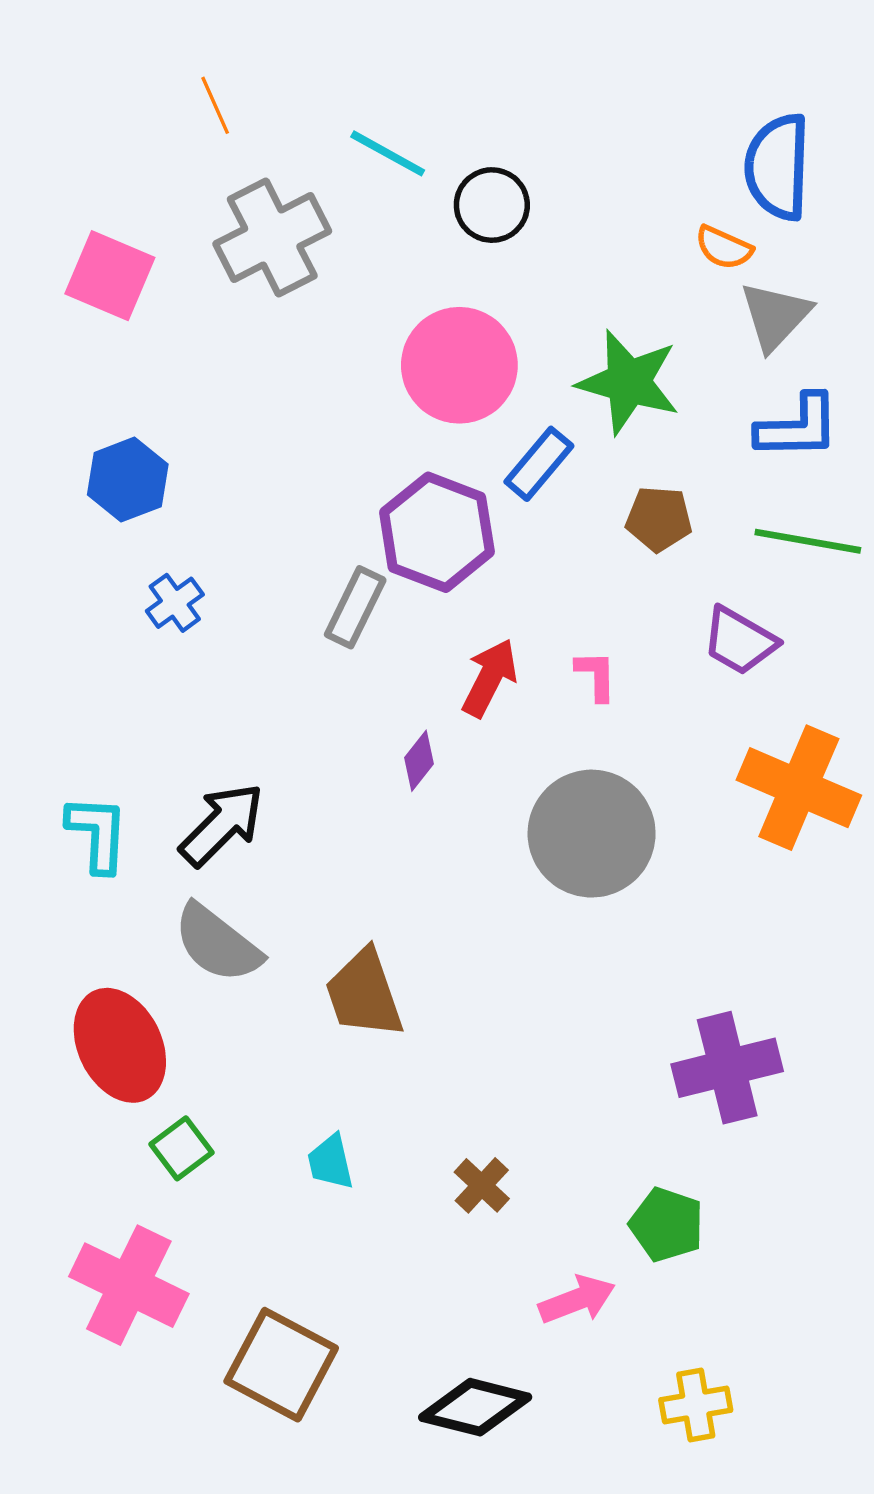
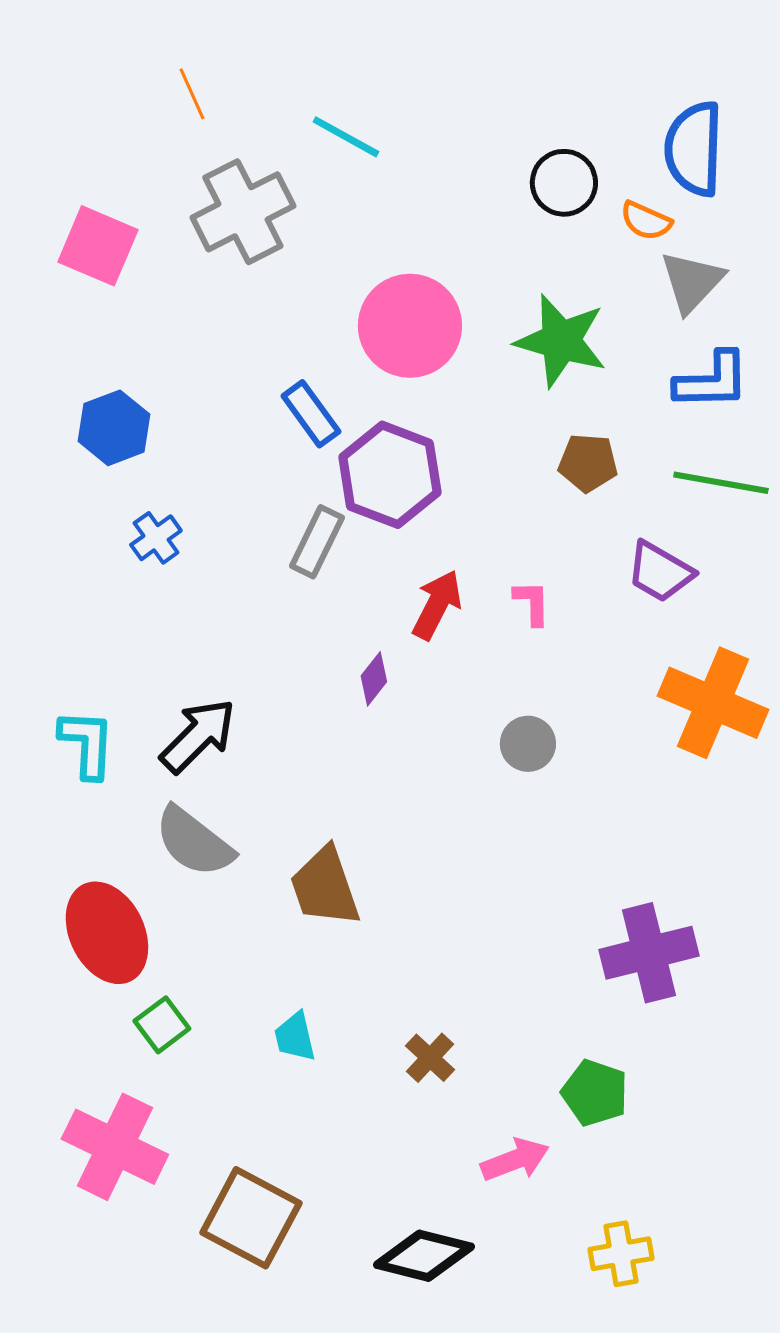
black circle: (492, 205) -> (564, 183), moved
blue rectangle: (539, 464) -> (311, 414), moved, turned -76
gray circle: (592, 834) -> (528, 744), size x0.5

